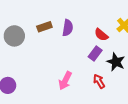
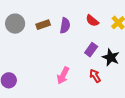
red semicircle: (101, 35) -> (92, 21), moved
gray circle: (14, 36) -> (15, 24), moved

